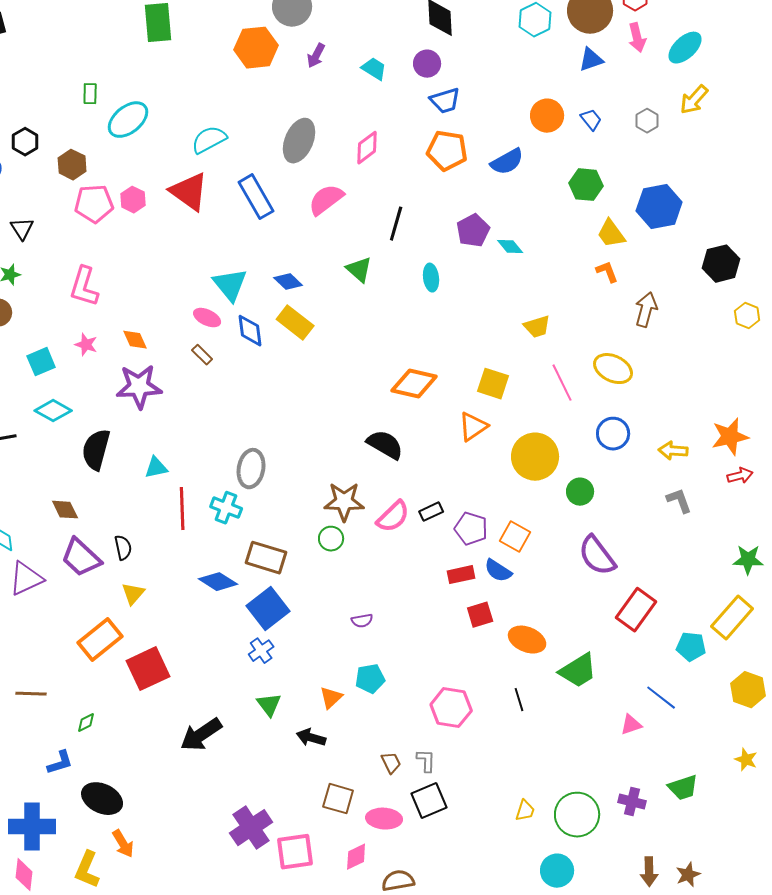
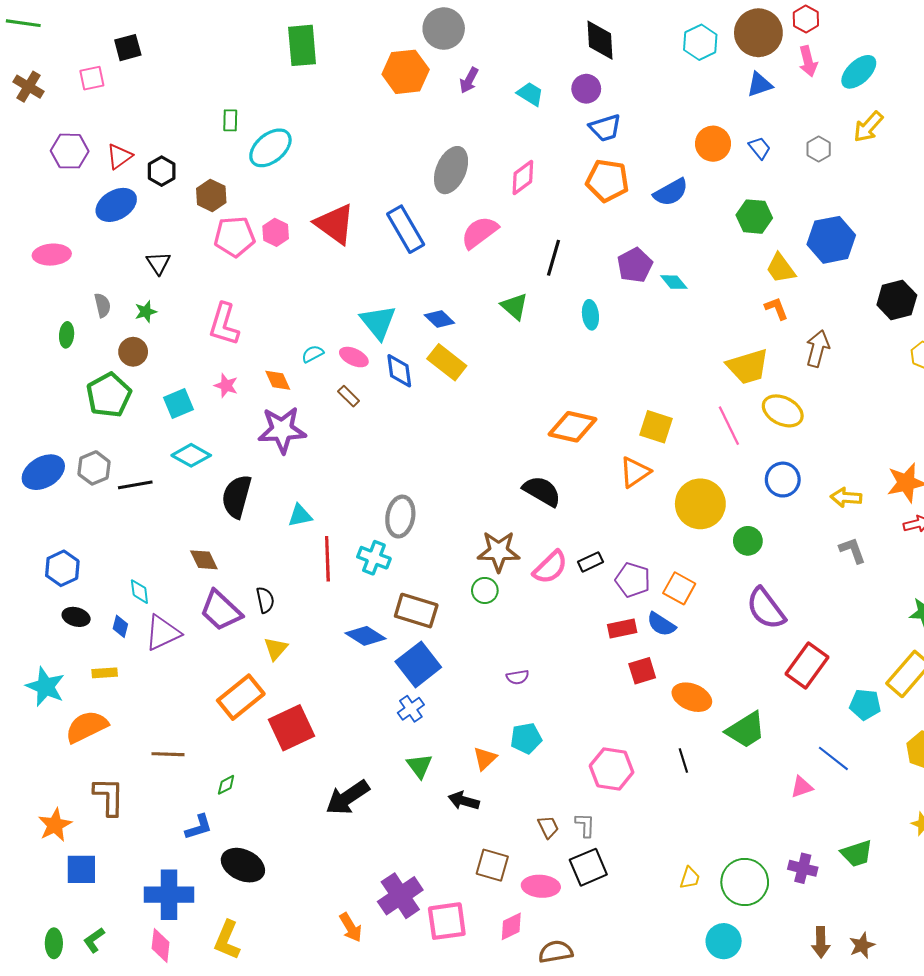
cyan semicircle: (209, 140) -> (313, 354), moved, size x0.6
yellow trapezoid: (537, 327) -> (748, 367), moved, size x1.5
orange arrow: (123, 844) -> (351, 927), moved

